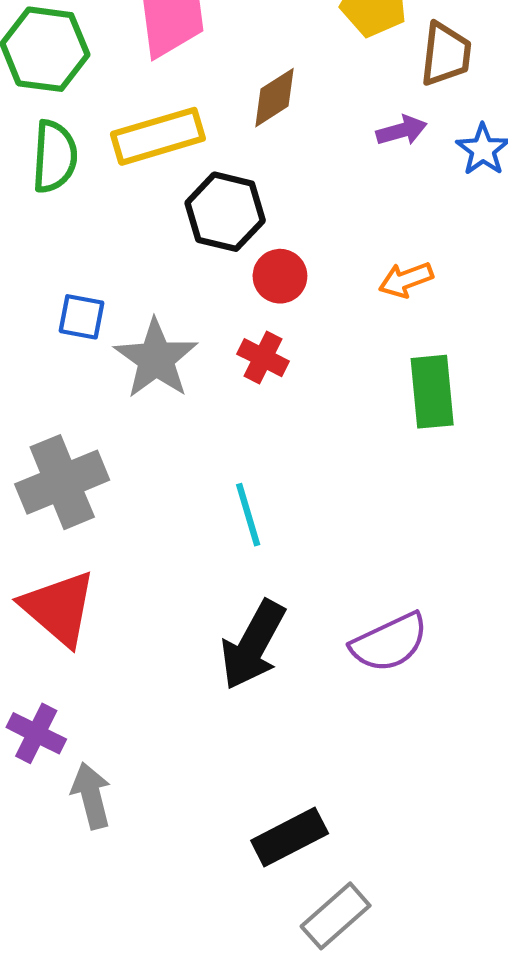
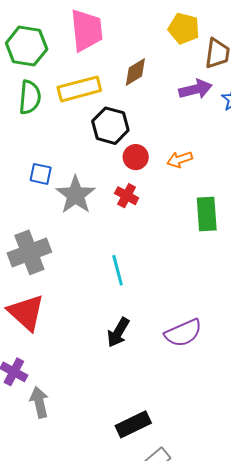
purple arrow: (402, 131) -> (195, 89), size x1.4
orange arrow: (406, 280) -> (180, 159), moved
black arrow: (253, 645) -> (118, 332), size x0.7

